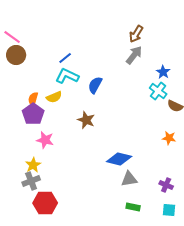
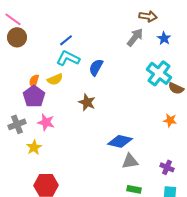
brown arrow: (136, 34) -> (148, 16), moved, turned -114
blue star: (163, 72) -> (164, 38), moved
cyan cross: (158, 91) -> (159, 73), size x1.4
gray cross: (31, 181) -> (17, 124), moved

